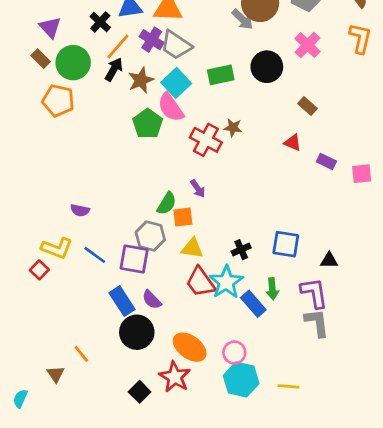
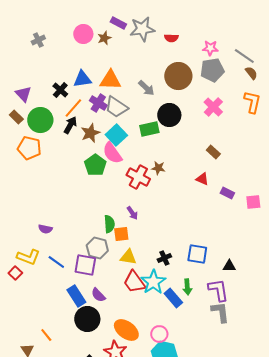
gray arrow: (242, 19) -> (146, 88), moved
black circle: (267, 67) -> (169, 115), moved
green semicircle: (167, 204) -> (109, 224), turned -36

